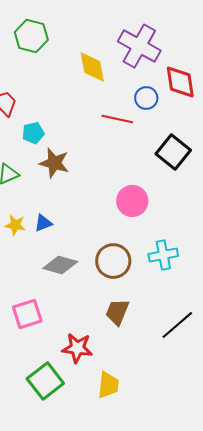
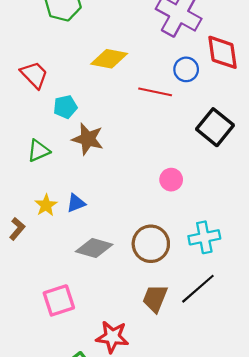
yellow diamond: (92, 67) -> (109, 59), moved, turned -68
pink circle: (132, 201) -> (171, 180), size x0.7
yellow star: (15, 225) -> (46, 205), turned 30
black line: (177, 325) -> (198, 289), moved

